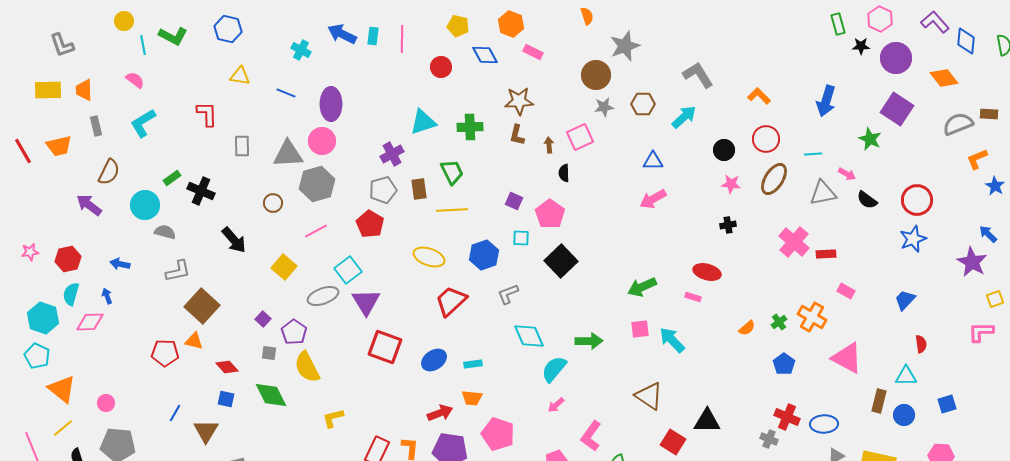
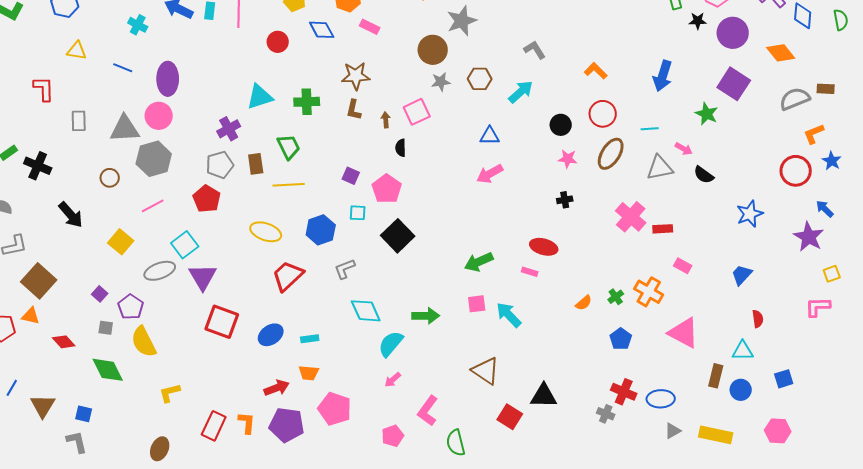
gray L-shape: (698, 75) -> (535, 50), size x0.7
red circle: (917, 200) -> (796, 171), moved
blue square: (226, 399) -> (84, 414), moved

